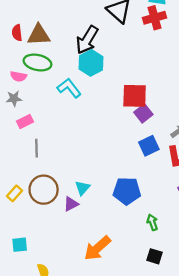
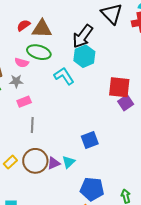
red semicircle: (17, 33) -> (23, 25), turned 56
blue square: (149, 146) -> (90, 140), moved
blue pentagon: (127, 191) -> (92, 189), moved
purple triangle: (71, 204) -> (54, 163), moved

